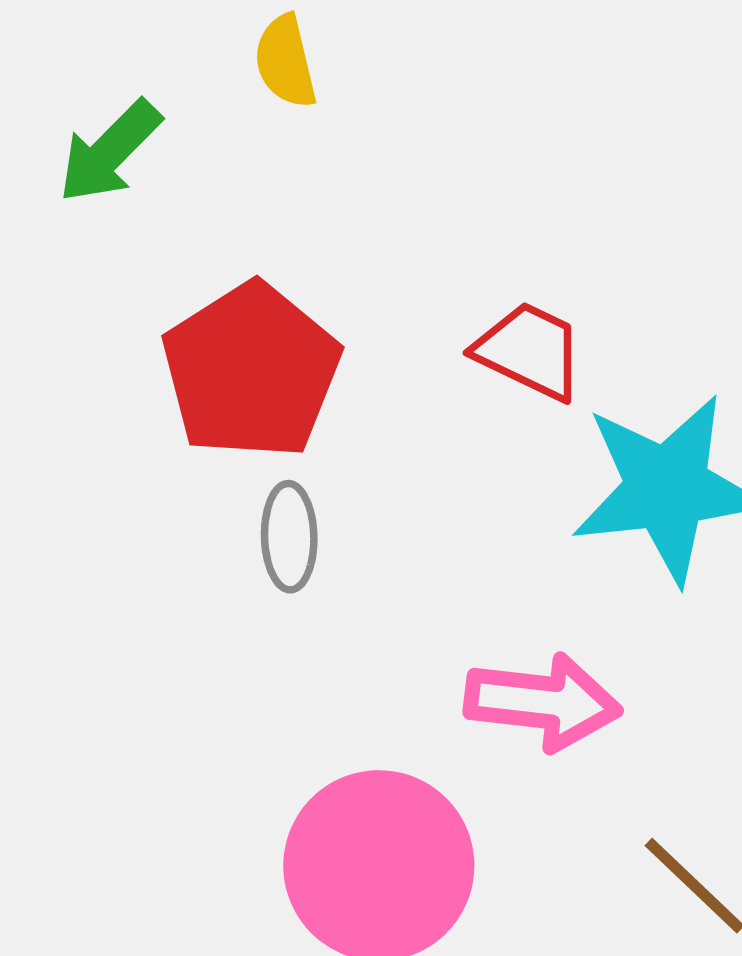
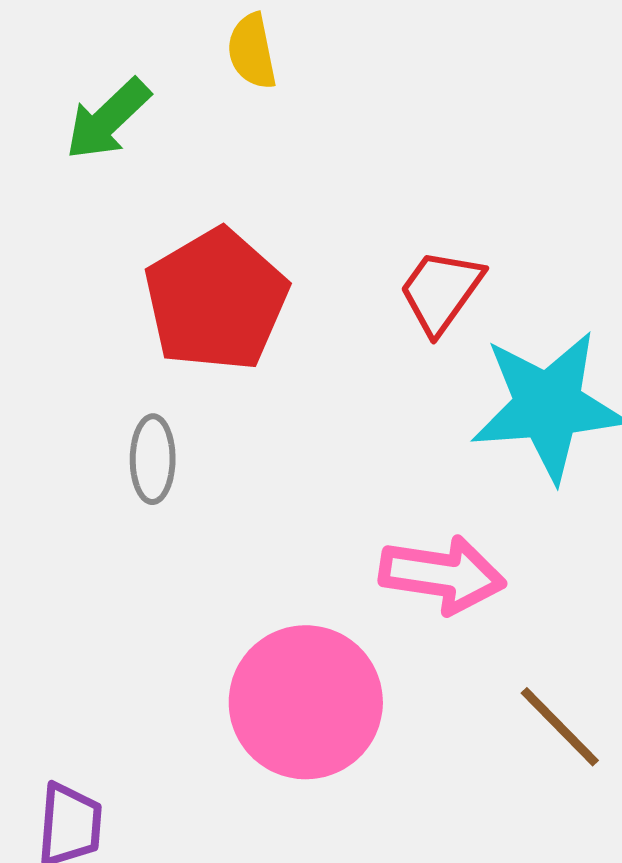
red trapezoid: (529, 351) -> (441, 291), turned -82
gray ellipse: (289, 537) -> (153, 459), moved

